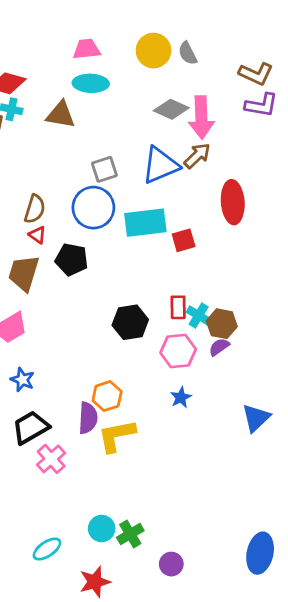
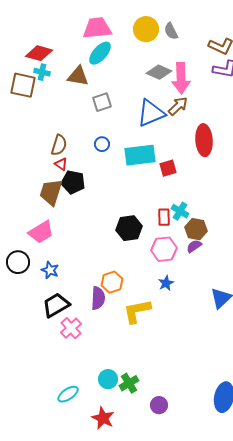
pink trapezoid: (87, 49) -> (97, 28), size x1.4
cyan ellipse: (91, 83) -> (100, 53), turned -50
gray square: (104, 169) -> (102, 102), moved
blue circle: (93, 208) -> (102, 144), size x0.5
black pentagon: (72, 259) -> (73, 182), moved
cyan cross: (199, 315) -> (180, 211), moved
yellow L-shape: (117, 436) -> (137, 311), moved
red star: (95, 582) -> (103, 418), turned -30

